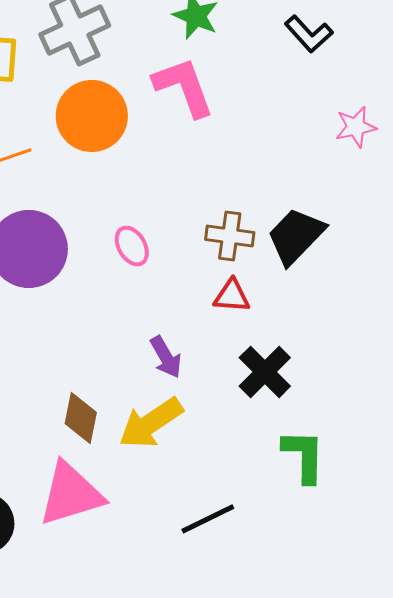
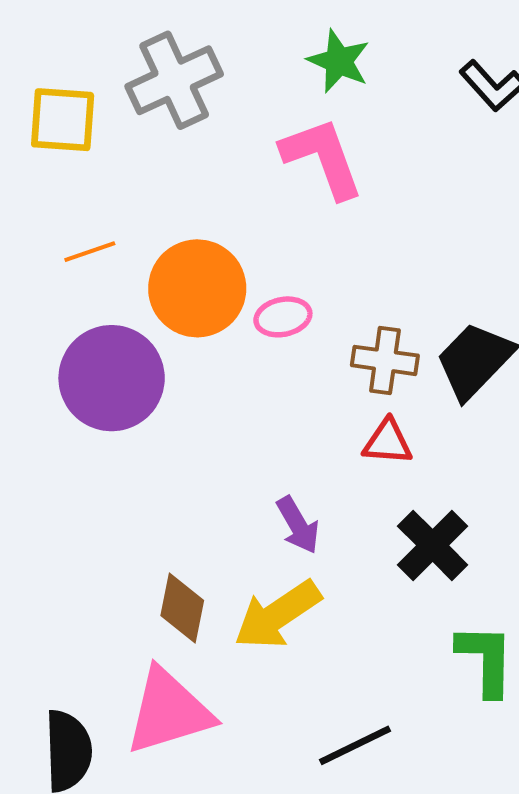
orange circle: (92, 116) -> (197, 288), moved
pink ellipse: (132, 246) -> (283, 317), moved, turned -72

